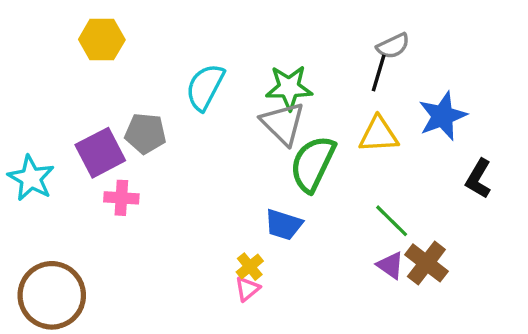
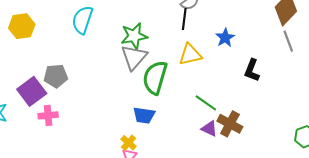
cyan semicircle: (205, 87) -> (82, 20), moved
blue star: (443, 116) -> (225, 38), size x0.7
gray triangle: (283, 123) -> (134, 57), turned 36

